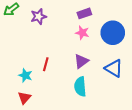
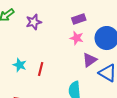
purple triangle: (81, 61) -> (90, 60), moved
cyan star: (25, 75) -> (20, 65), moved

